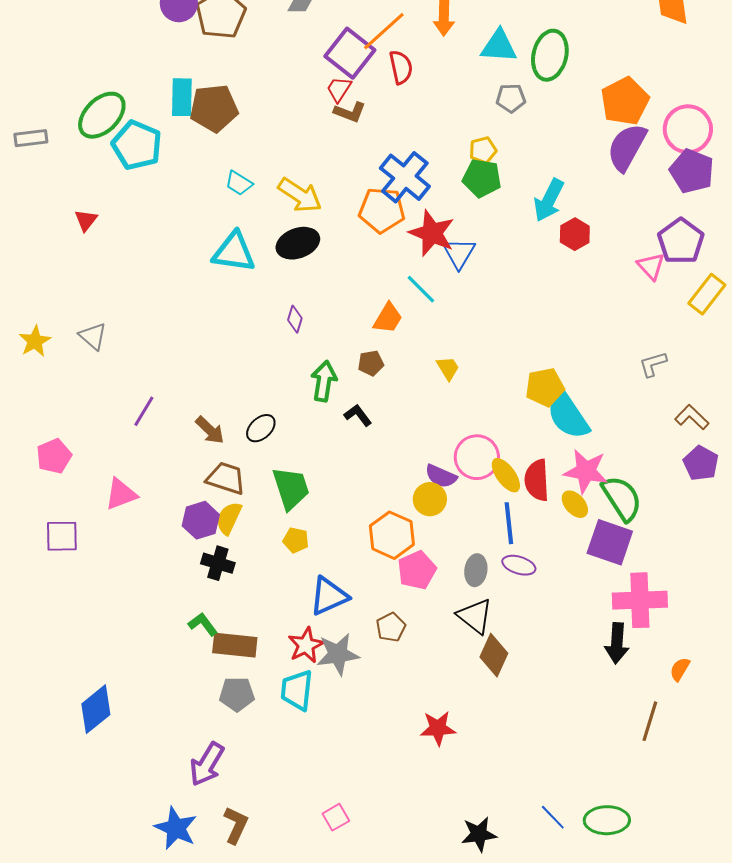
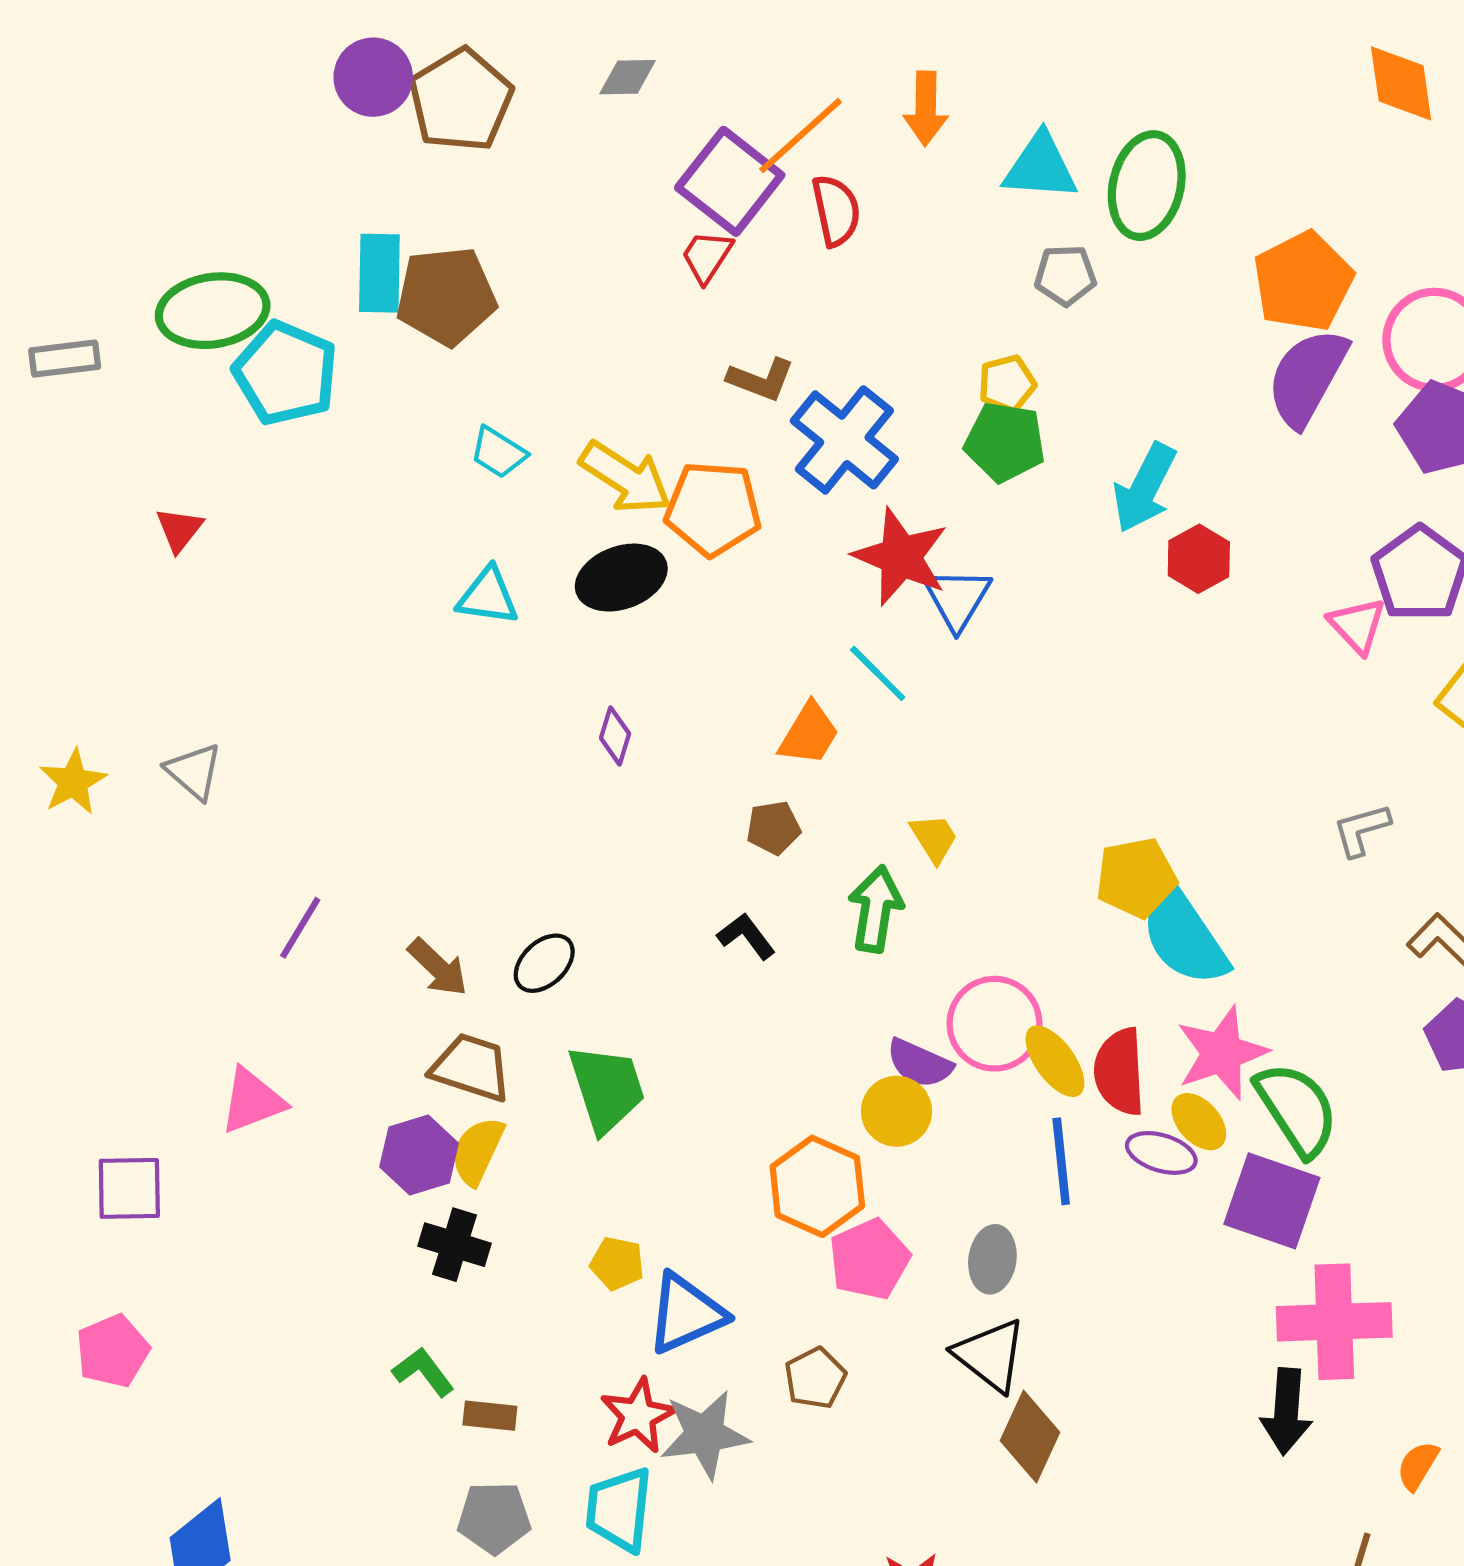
brown L-shape: (350, 112) -> (761, 379), moved
green ellipse: (102, 115) -> (213, 311), turned 36
orange pentagon: (382, 210) -> (713, 509), moved
cyan triangle: (234, 252) -> (488, 596), size x0.7
green arrow: (324, 381) -> (876, 909), moved
pink pentagon: (54, 456) -> (113, 1351), moved
pink star: (586, 471) -> (1222, 1053), turned -30
yellow pentagon: (296, 540) -> (617, 1263), moved
purple ellipse: (519, 565) -> (1161, 1153), moved
brown rectangle: (235, 645) -> (490, 1416), size x0.6

